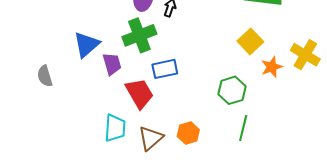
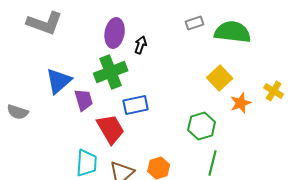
yellow cross: (305, 55) -> (274, 91), size x0.7
gray semicircle: (45, 76) -> (18, 112), turned -55

